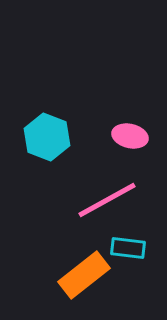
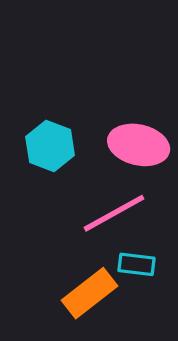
pink ellipse: (130, 136) -> (139, 145), size x1.6

